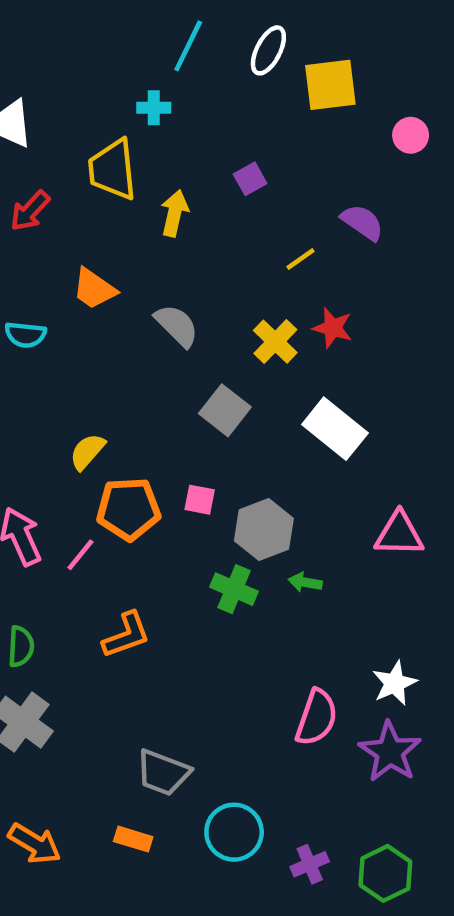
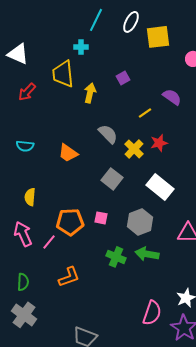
orange trapezoid: (94, 289) -> (68, 153), moved
gray semicircle: (177, 326) -> (108, 134), moved
red star: (333, 328) -> (159, 143), turned -30
yellow semicircle: (87, 452) -> (30, 197), moved, turned -36
gray hexagon: (264, 530) -> (140, 222), moved
green arrow: (305, 582) -> (147, 254), size x1.6

